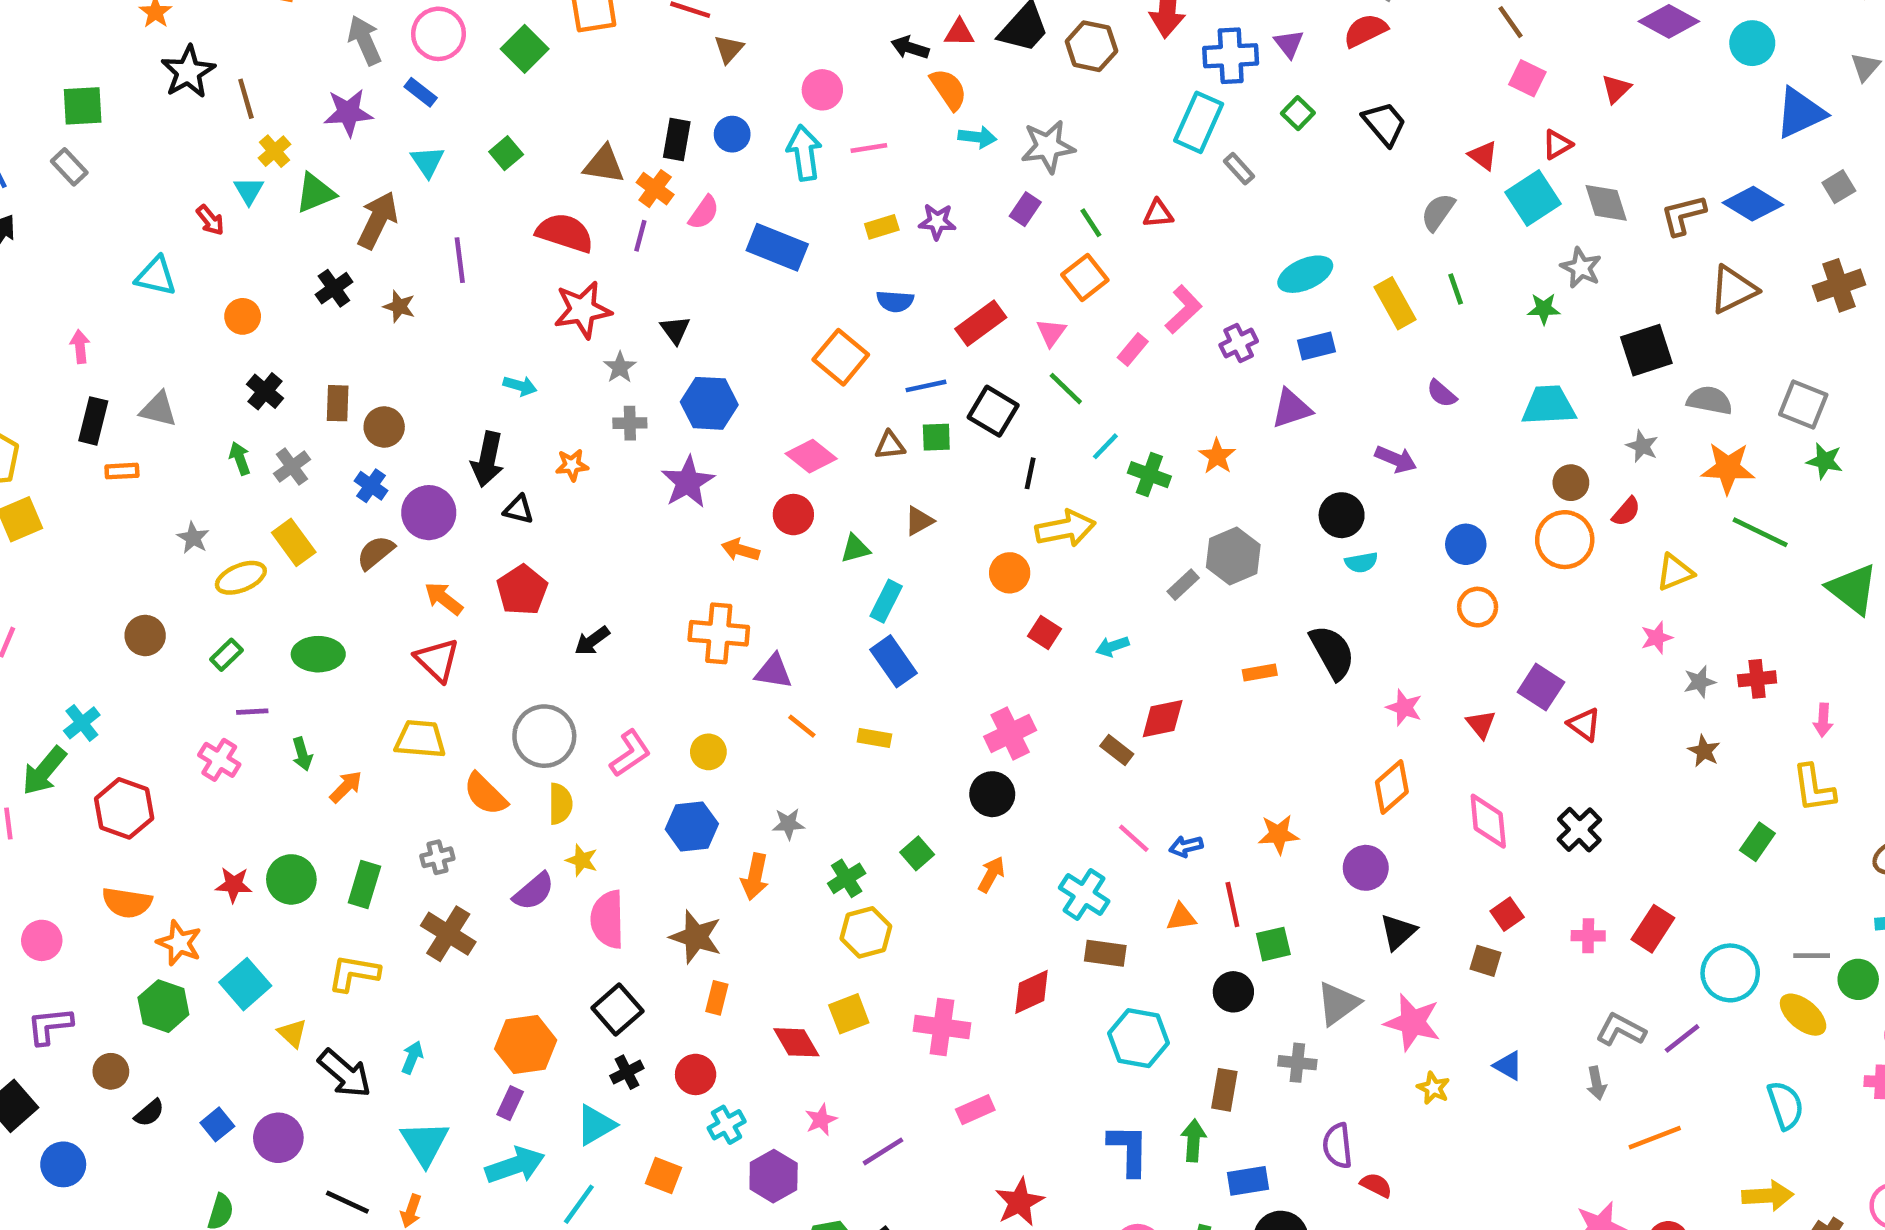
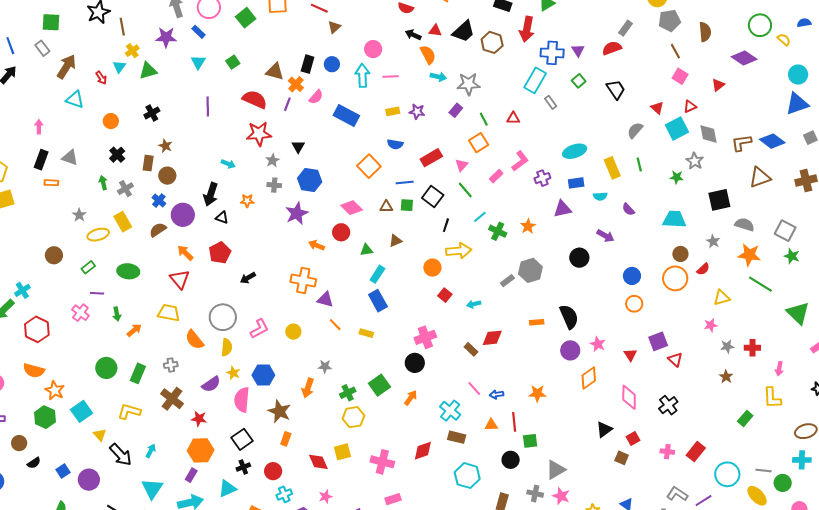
cyan circle: (1752, 43) -> (798, 75), moved
brown arrow: (378, 220) -> (67, 67), moved
brown star: (399, 306) -> (165, 146), moved
cyan semicircle: (1361, 562) -> (600, 196), moved
purple square: (1541, 687) -> (658, 341), turned 30
blue hexagon: (692, 826) -> (263, 375), moved
green square: (917, 853) -> (379, 385), size x1.5
purple circle: (1366, 868) -> (570, 350), moved
red star: (234, 885) -> (199, 419), moved
black triangle: (1398, 932) -> (604, 429), moved
pink star: (1413, 1022) -> (561, 496), moved, size x0.7

